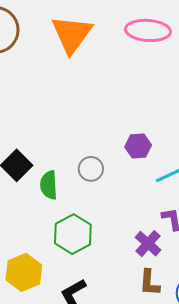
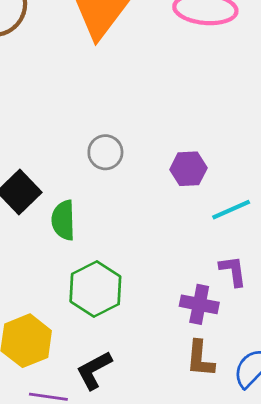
gray circle: (91, 169) -> (105, 152), moved
purple cross: (148, 244) -> (199, 304), turned -32

